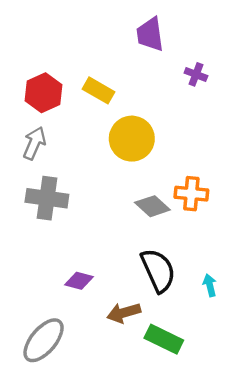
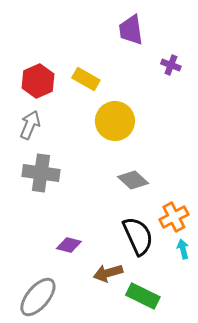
orange cross: (191, 194) -> (174, 217), moved, turned -32

